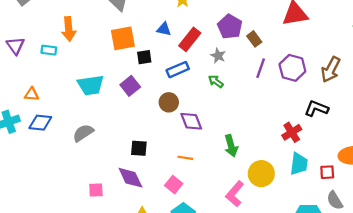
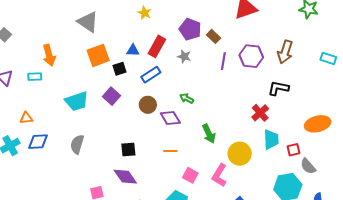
blue triangle: (164, 29) -> (133, 50), moved
green arrow: (216, 81) -> (187, 98), moved
gray semicircle: (83, 133) -> (77, 144), turned -30
red square: (327, 172) -> (293, 150), moved
pink square: (174, 185) -> (190, 175), moved

